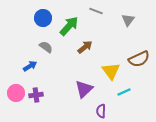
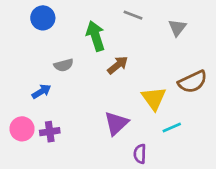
blue circle: (43, 18) -> (43, 18), moved
green arrow: (69, 26) -> (96, 36), turned -60
gray semicircle: (46, 47) -> (64, 65), turned 128

